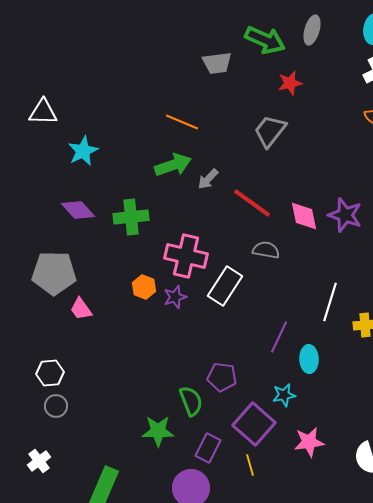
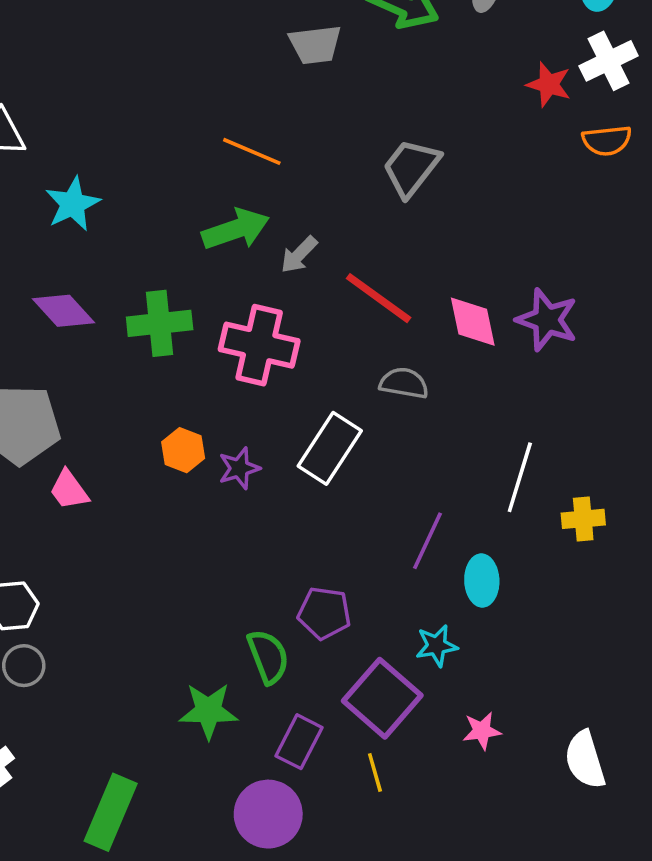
red star: (290, 83) -> (549, 84), moved, turned 30
pink cross: (186, 256) -> (259, 345), moved
pink star: (309, 442) -> (482, 731), size x0.7

